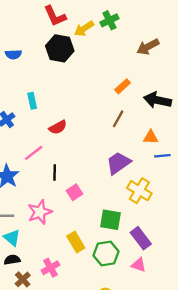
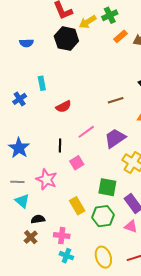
orange rectangle: (123, 86) -> (121, 36), moved
brown line: (118, 119) -> (116, 100), turned 42
pink line: (34, 153) -> (86, 132), moved
pink star: (40, 212) -> (47, 179), turned -30
black semicircle: (12, 260) -> (38, 219), moved
pink cross: (50, 268) -> (62, 236), moved, turned 35

